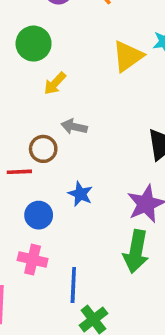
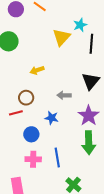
yellow arrow: (55, 83) -> (37, 70), moved, turned 40
gray arrow: (74, 127) -> (64, 95), moved
blue line: (73, 285) -> (57, 157), moved

